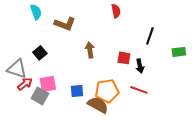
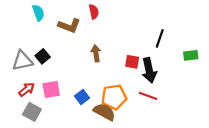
red semicircle: (116, 11) -> (94, 12), moved
black arrow: (140, 66) -> (149, 70), size x1.6
gray triangle: (17, 69) -> (22, 61), moved, turned -30
blue square: (77, 91) -> (82, 97), turned -32
gray square: (40, 96) -> (32, 112), moved

